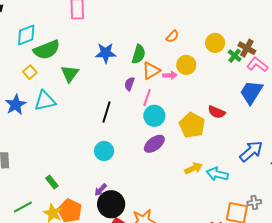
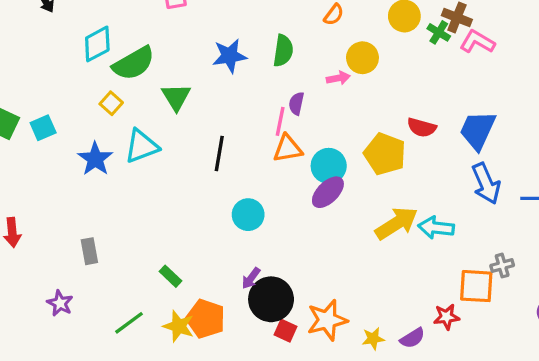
orange triangle: (151, 71) -> (288, 149), moved, turned 30
purple semicircle: (130, 84) -> (296, 103), moved
blue trapezoid: (251, 92) -> (478, 130), moved
pink line: (147, 97) -> (280, 121), moved
black line: (106, 112) -> (219, 153), moved
cyan circle: (154, 116) -> (329, 166), moved
blue arrow: (251, 151) -> (486, 184), turned 115
yellow arrow: (193, 168) -> (396, 223), size x1.5

